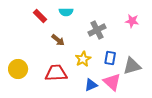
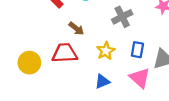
red trapezoid: (56, 73) -> (65, 53), moved
blue triangle: (91, 85) -> (102, 81), moved

